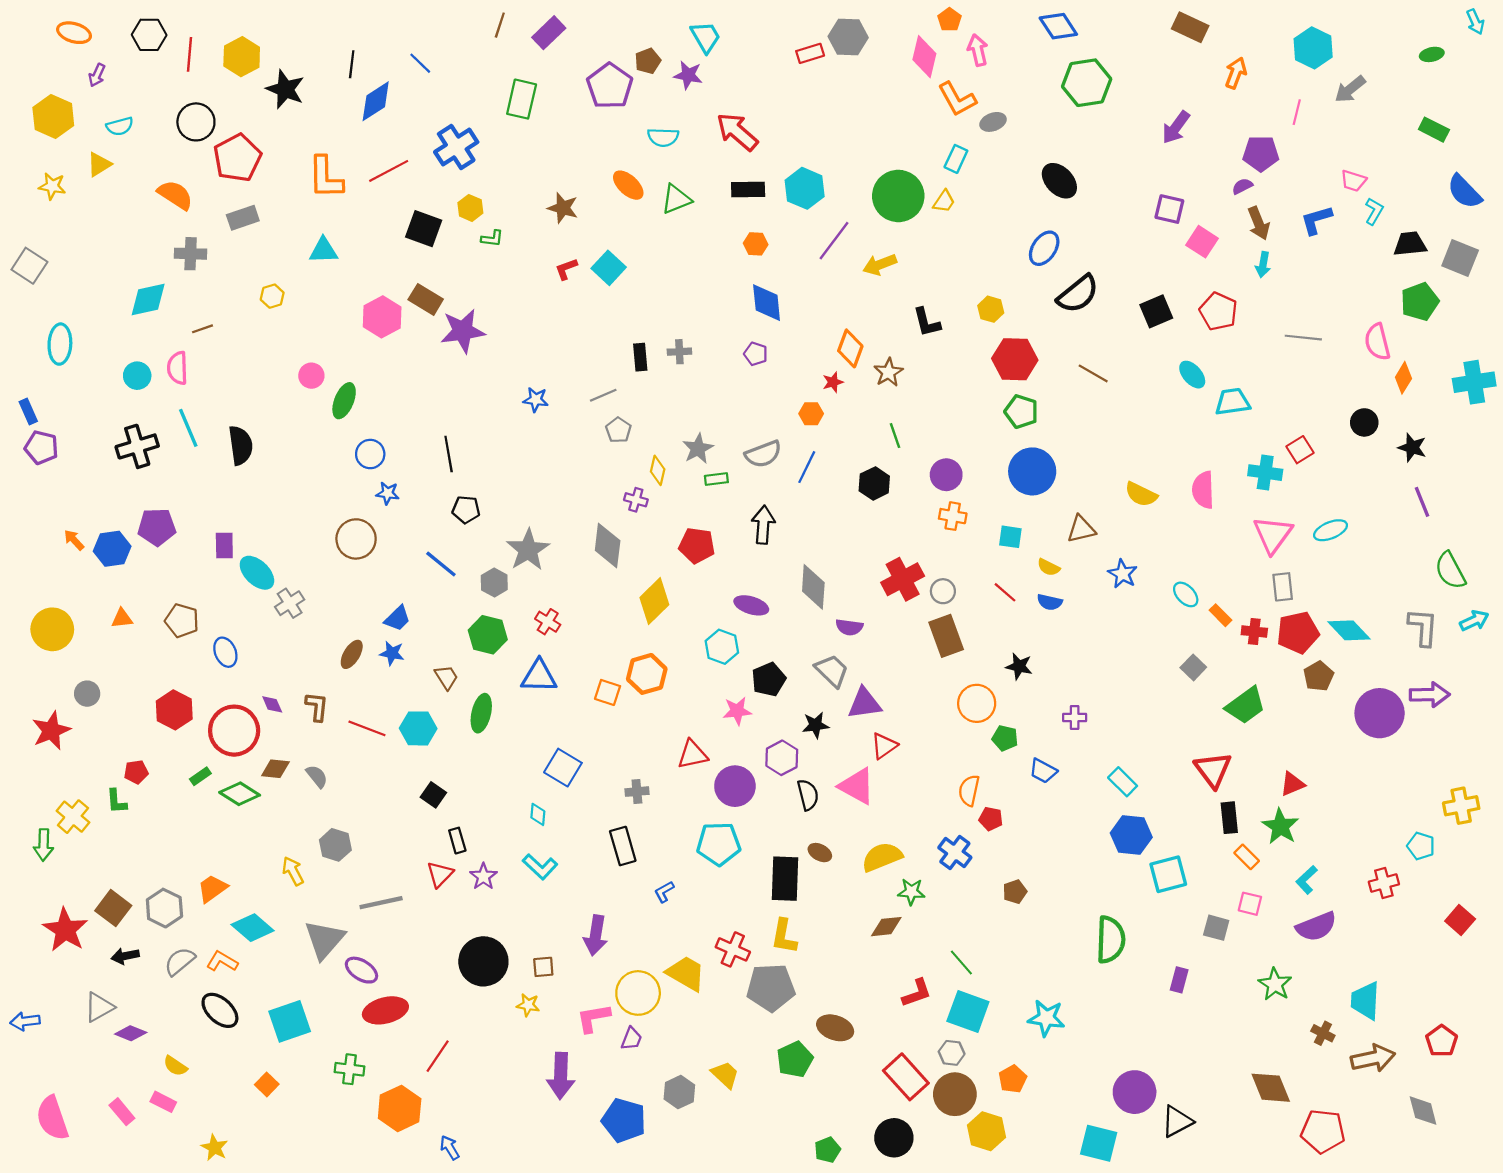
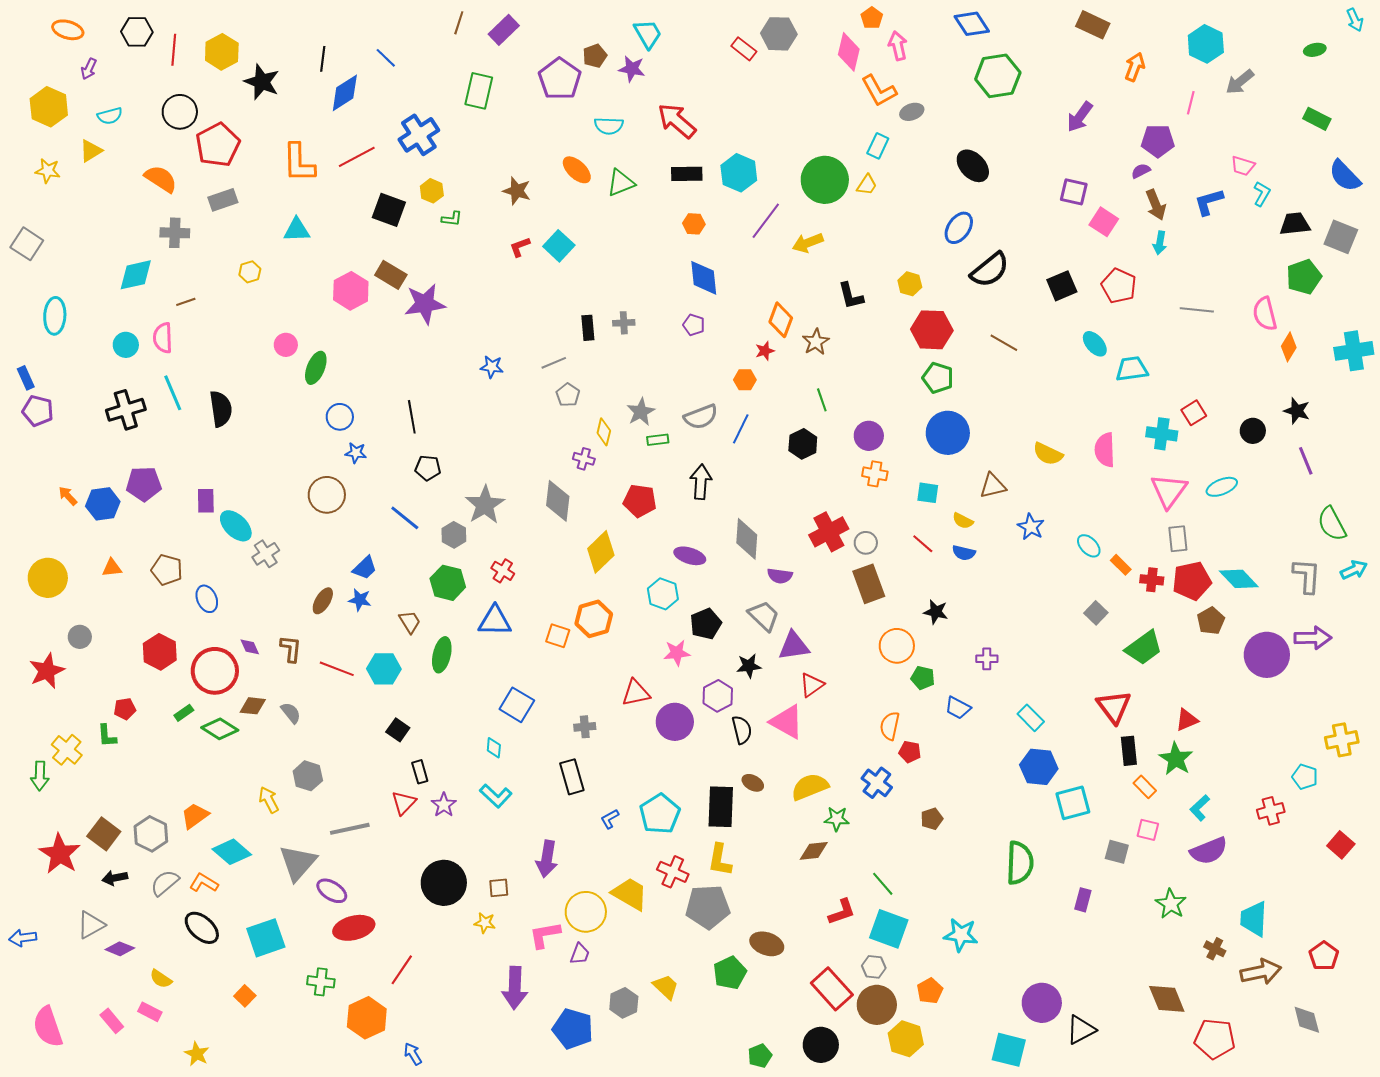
red rectangle: (810, 53) -> (744, 49), turned 55
black circle: (1364, 422) -> (1253, 431), moved
cyan pentagon: (719, 844) -> (660, 814), moved, turned -30

